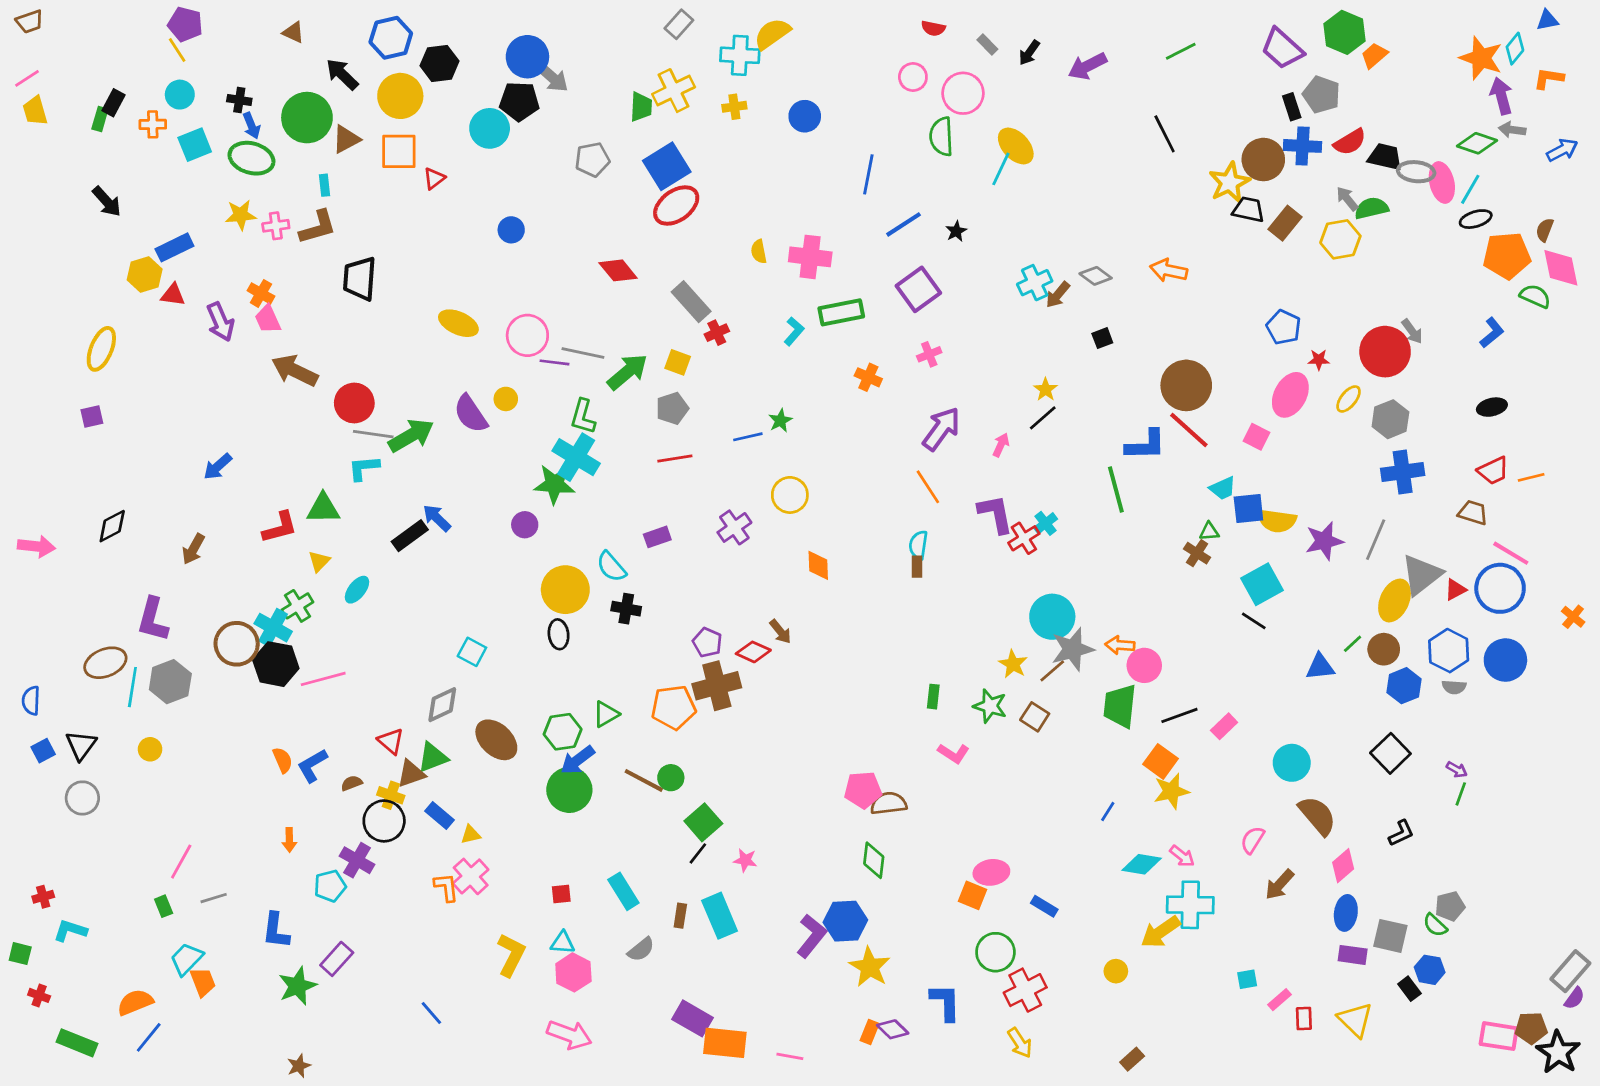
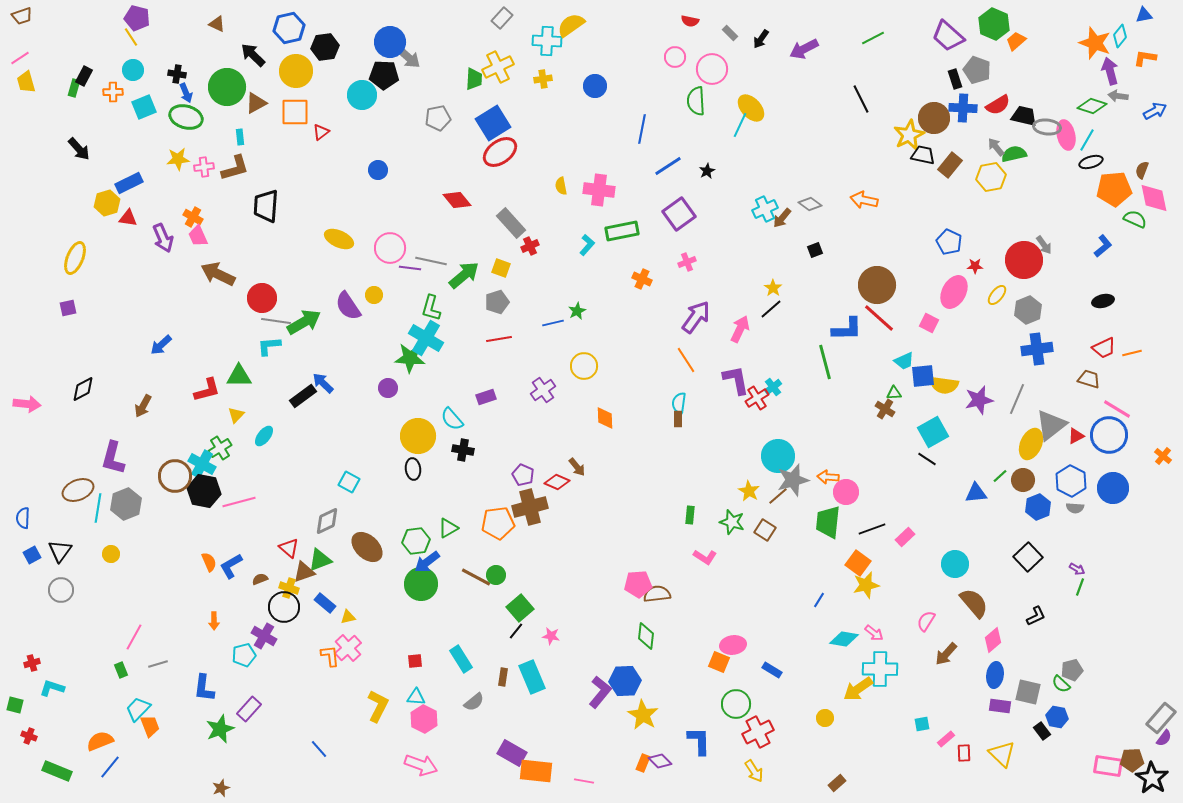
pink arrow: (1001, 445) -> (740, 329), size x1.5

